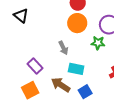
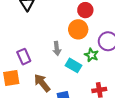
cyan rectangle: (76, 69) -> (73, 65), moved

